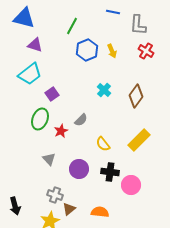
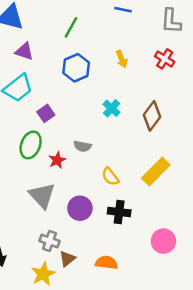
gray L-shape: (138, 25) -> (171, 21), moved
blue hexagon: (87, 50) -> (76, 68), moved
gray semicircle: (81, 120) -> (82, 146), turned 56
gray triangle: (49, 159) -> (42, 196), size x1.6
pink circle: (131, 185) -> (163, 241), moved

